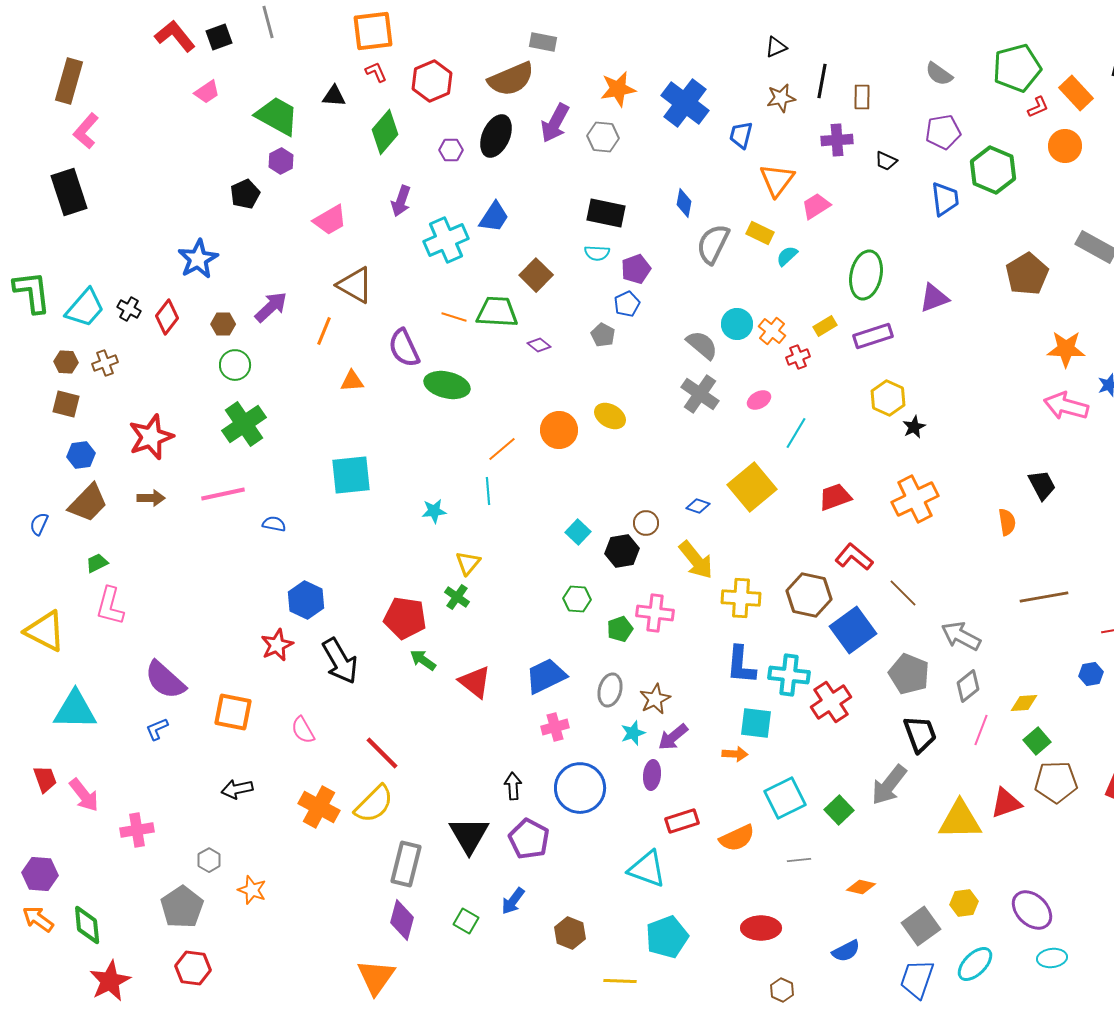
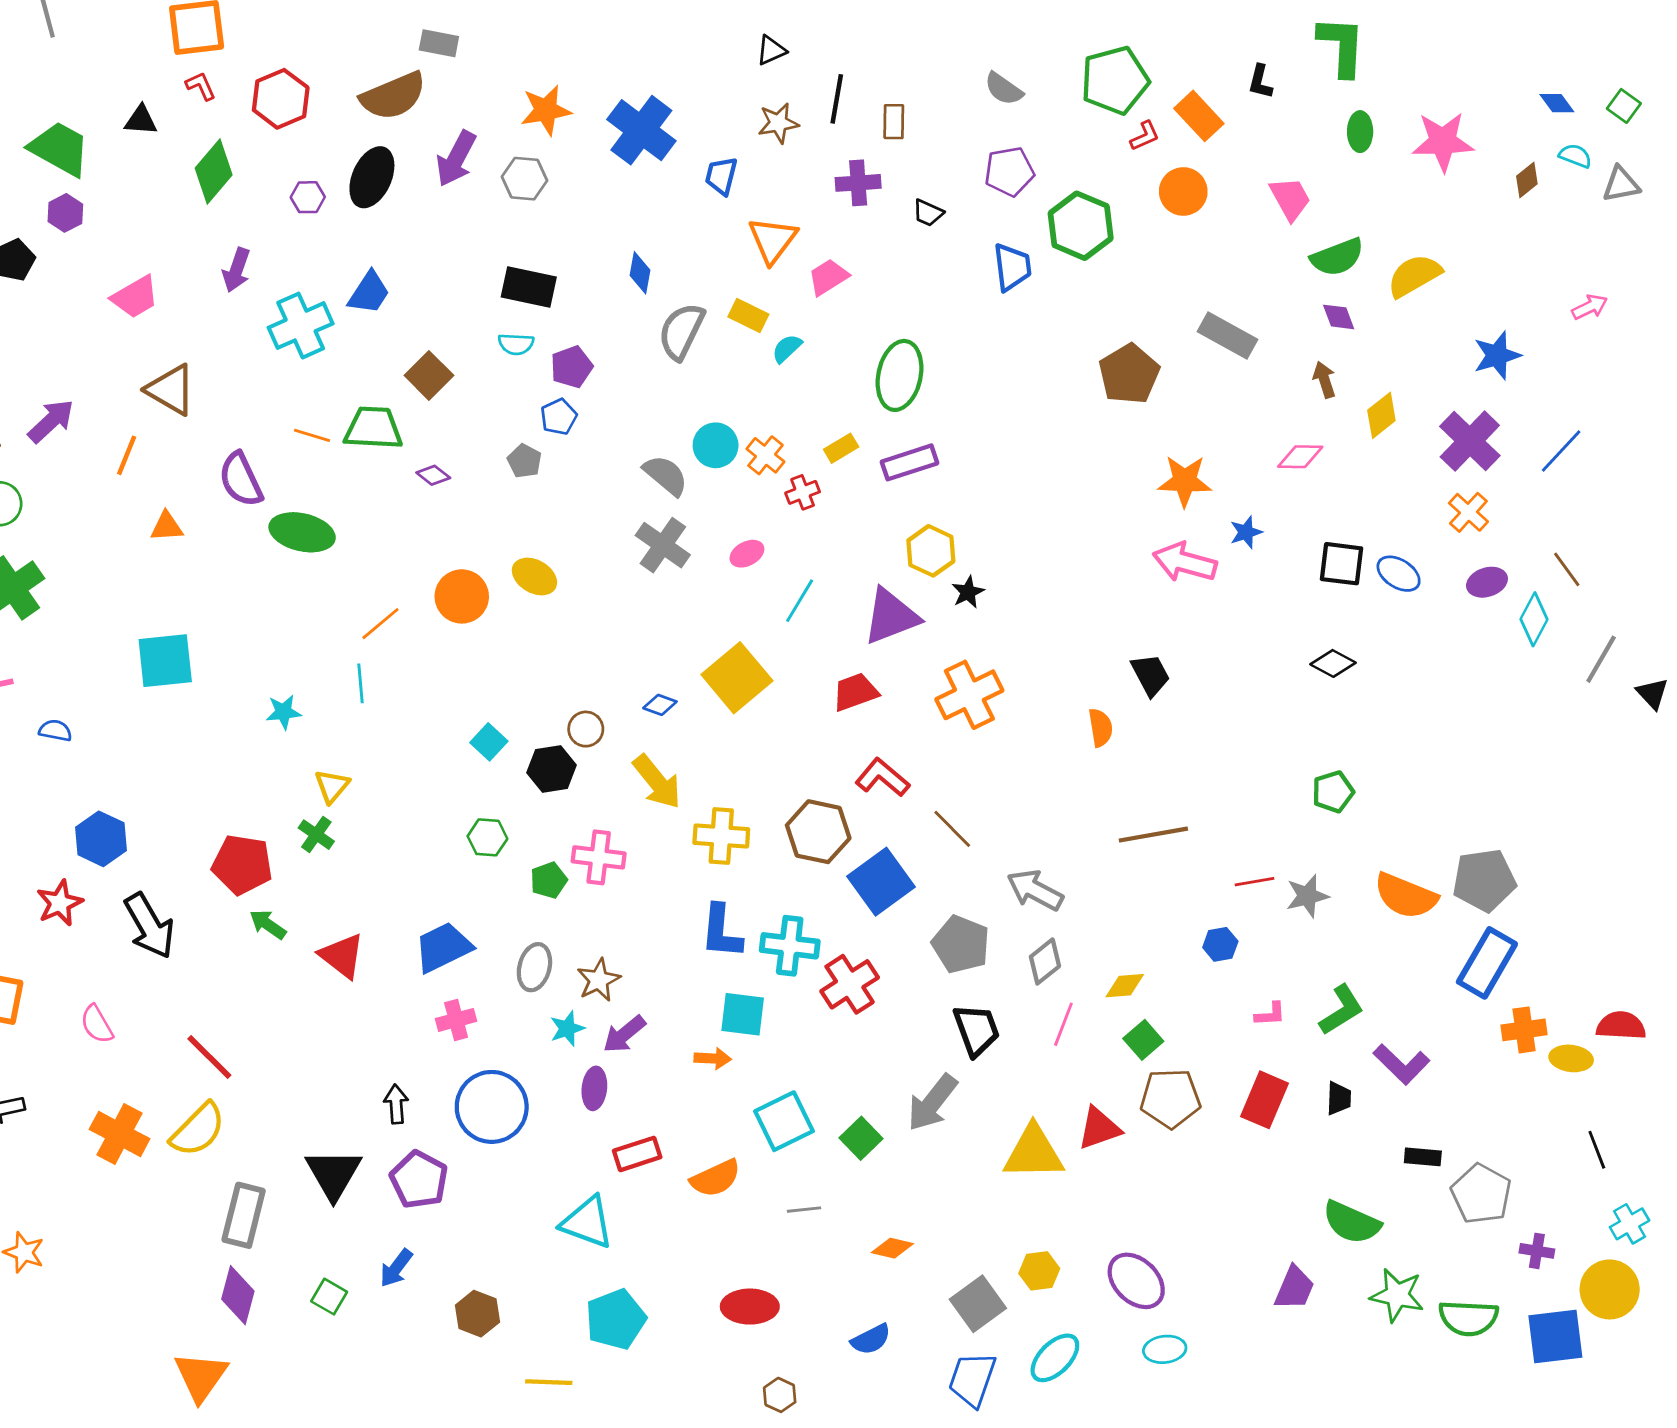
purple triangle: (934, 298) -> (891, 616), moved, size x1.4

